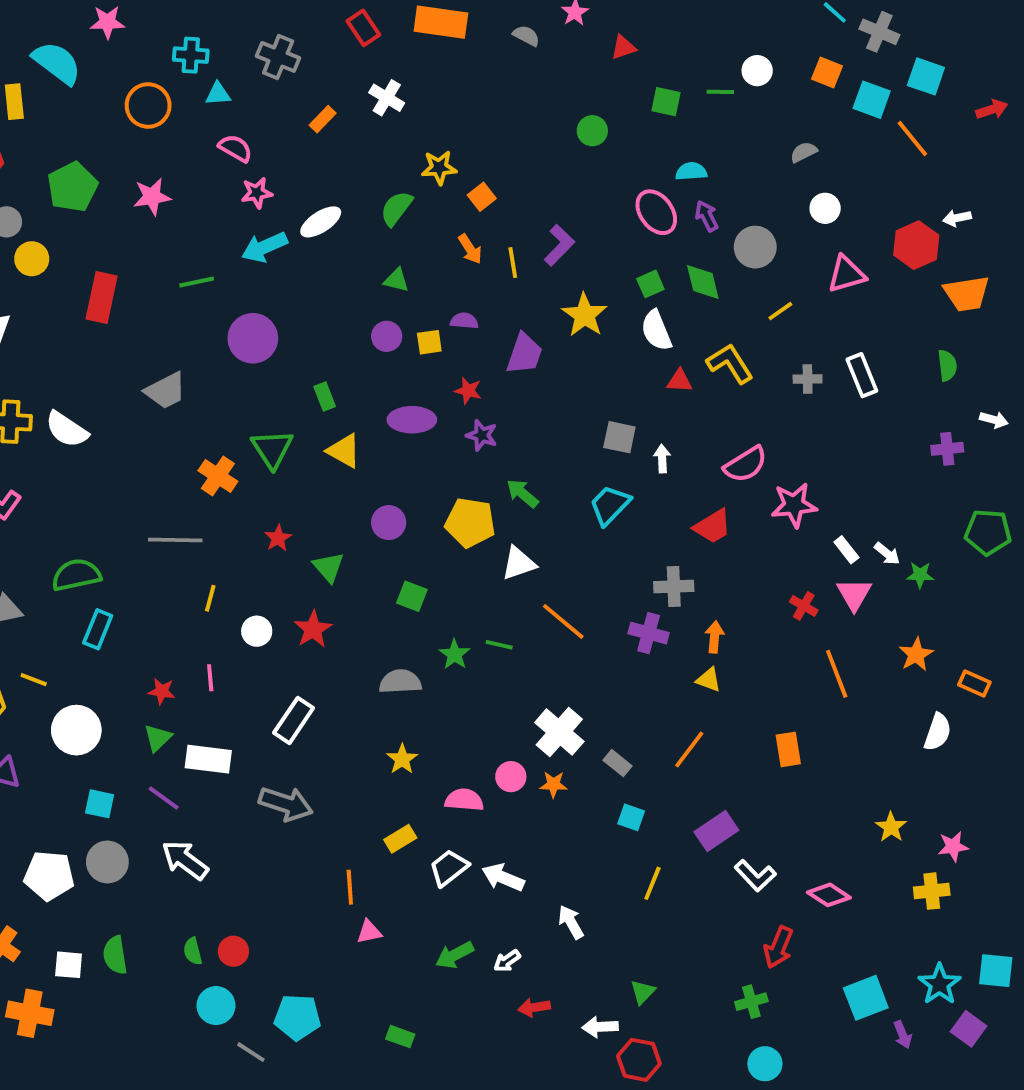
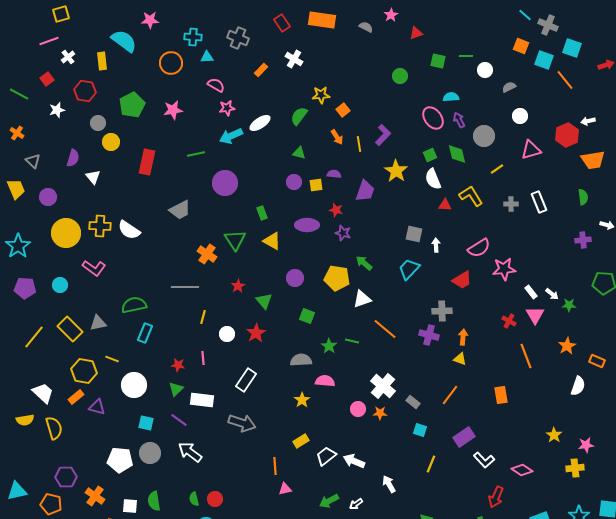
white circle: (757, 71) -> (485, 70), moved
pink semicircle: (464, 800) -> (325, 381), moved

